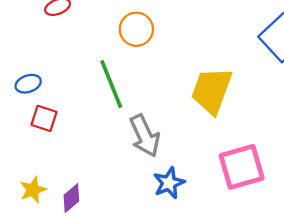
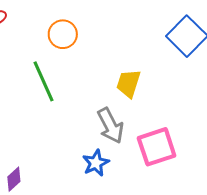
yellow trapezoid: (212, 91) -> (129, 83), size x0.7
gray arrow: (145, 136) -> (111, 126), moved

